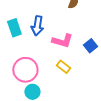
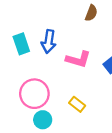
yellow rectangle: (63, 67) -> (77, 104), moved

